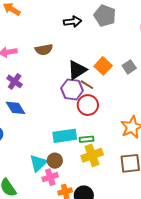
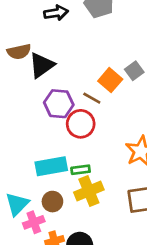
orange square: (103, 66) -> (110, 80), moved
black triangle: (77, 70) -> (42, 65), moved
brown line: (87, 85) -> (92, 98), moved
brown circle: (55, 161) -> (52, 202), moved

